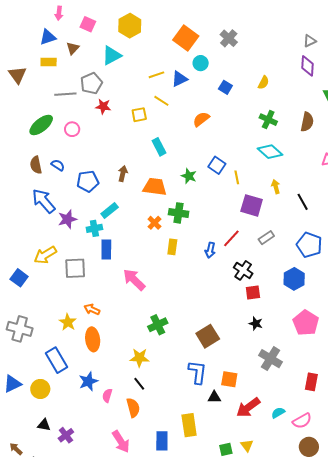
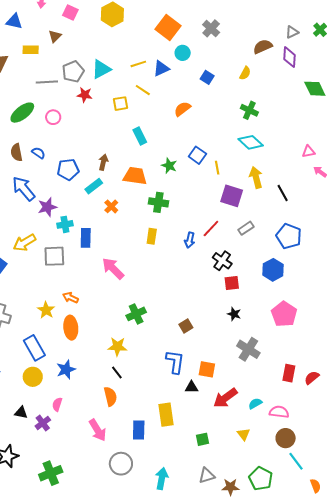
blue triangle: (48, 37) -> (14, 21), moved, turned 30
cyan triangle: (112, 55) -> (101, 69), moved
brown semicircle: (307, 122) -> (263, 47), moved, turned -126
yellow arrow: (276, 187) -> (256, 177), size x1.5
cyan rectangle: (110, 210) -> (94, 186), moved
orange cross: (154, 223) -> (111, 206), moved
cyan cross: (94, 228) -> (65, 224), moved
brown square: (208, 336) -> (186, 326), size x0.6
yellow circle: (40, 389) -> (33, 377), moved
pink semicircle: (107, 395) -> (57, 404), moved
pink semicircle: (302, 421) -> (279, 412), turned -144
yellow triangle: (247, 445) -> (244, 434), moved

